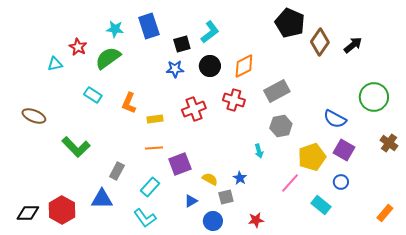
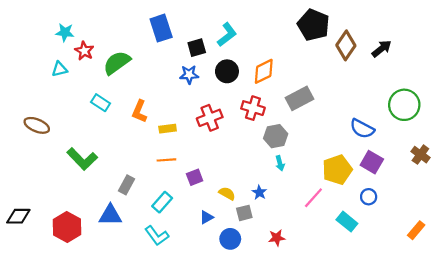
cyan star: (115, 29) -> (65, 32), moved
gray hexagon: (281, 126) -> (276, 136), moved
purple square: (180, 164) -> (195, 177), size x0.7
black diamond: (28, 213) -> (18, 216), moved

